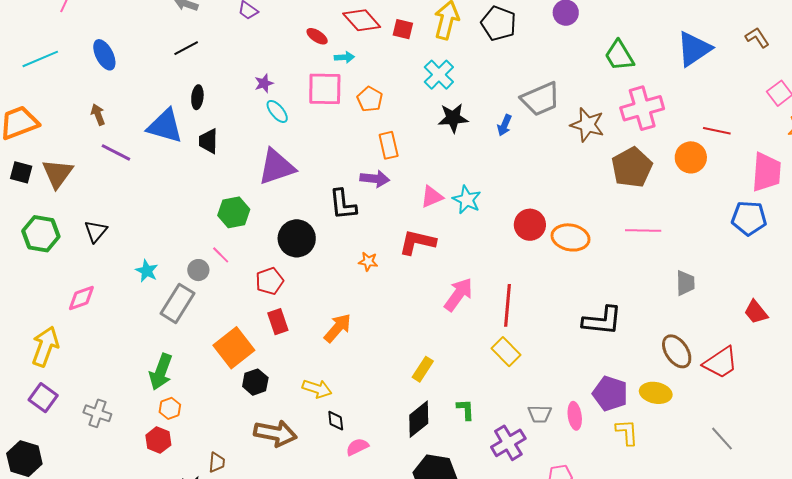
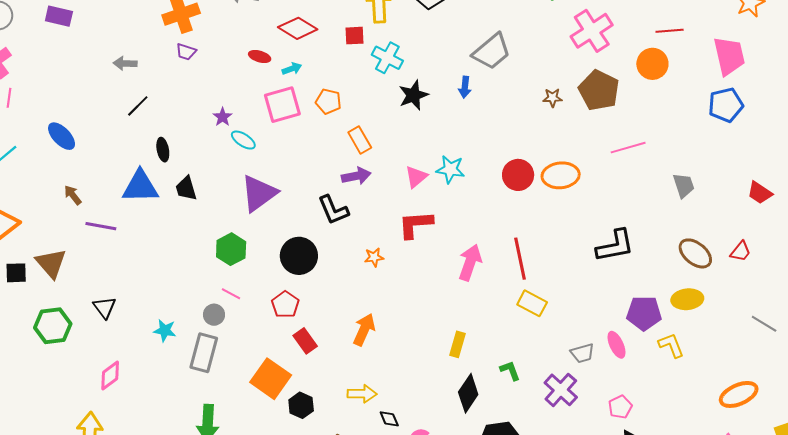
red square: (403, 29) -> (355, 36), moved
brown star: (587, 125) -> (553, 98), moved, size x0.6
red trapezoid: (721, 363) -> (741, 251), size x0.6

